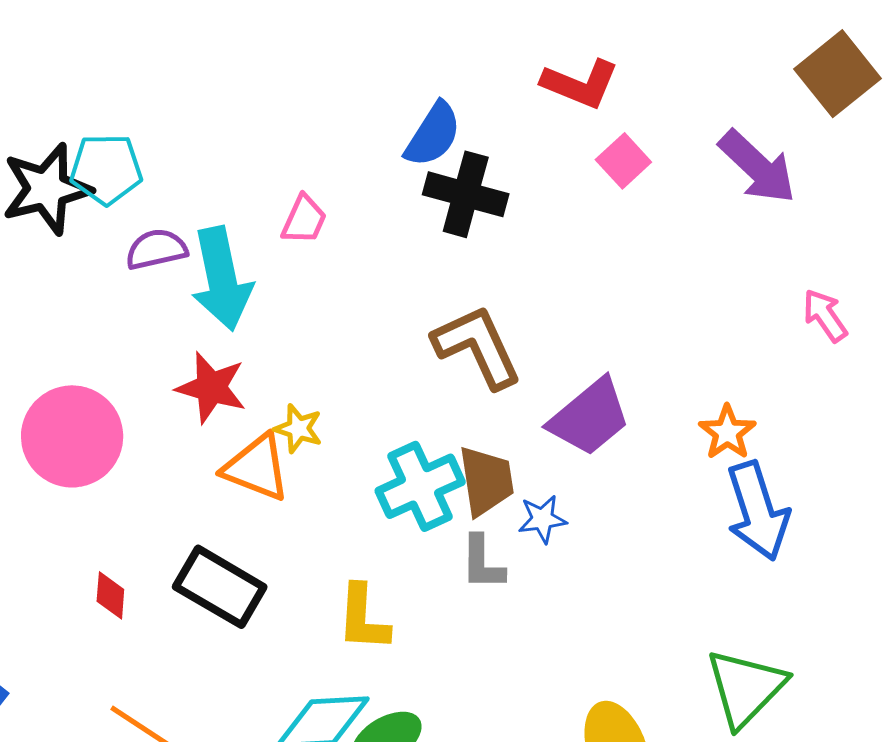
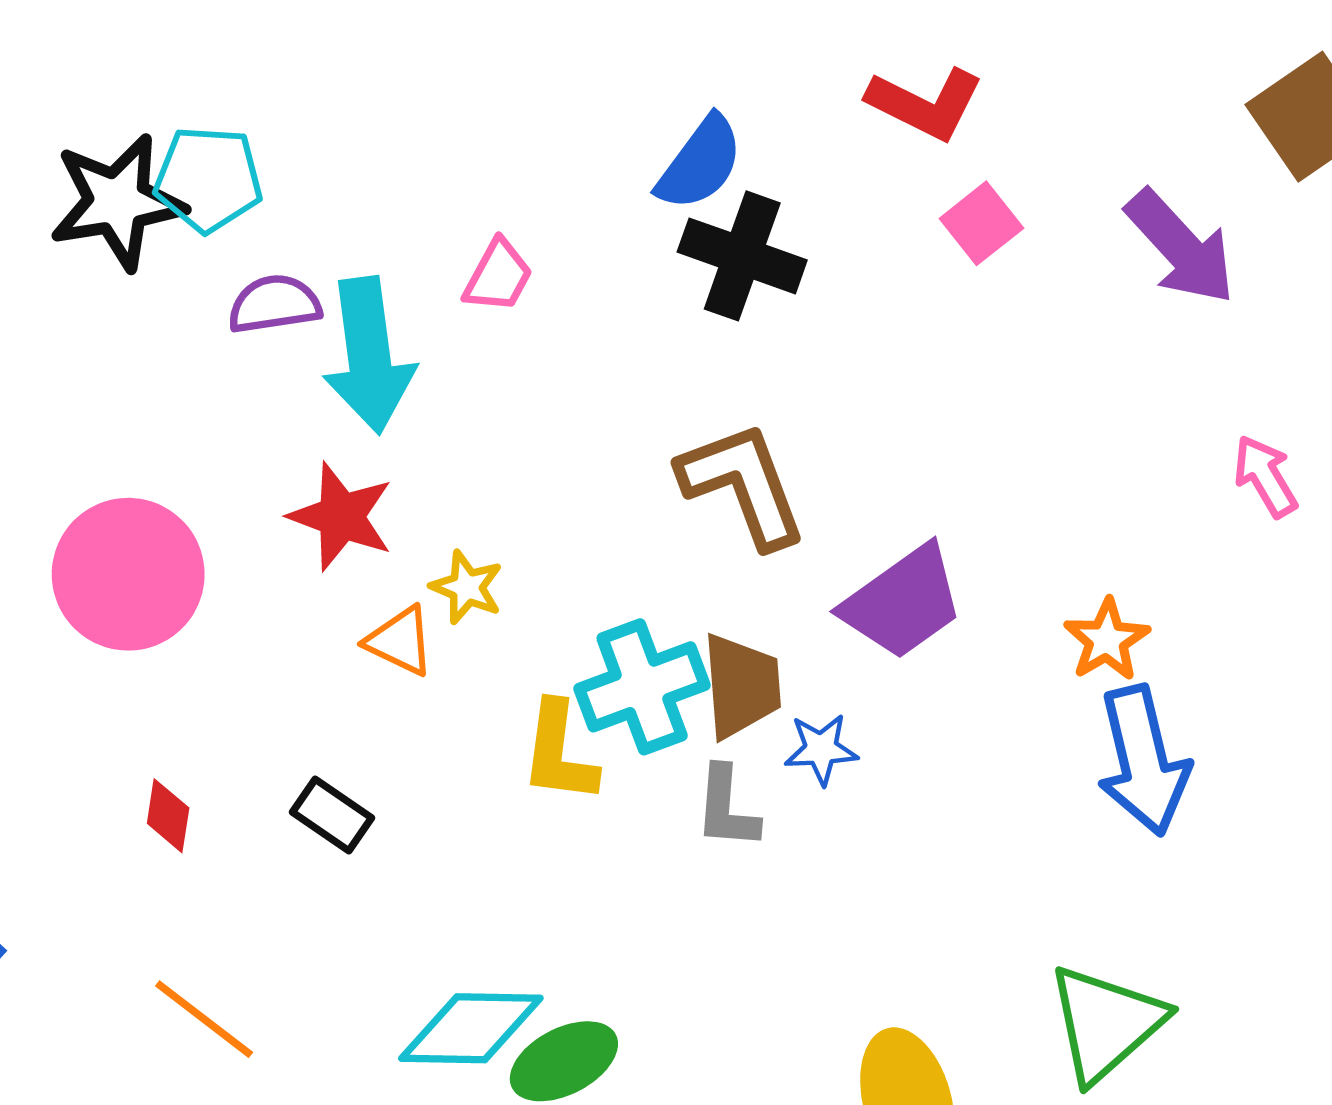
orange triangle: (256, 468) -> (400, 641), size x0.7
black rectangle: (220, 587) -> (332, 815), size x0.6
yellow L-shape: (363, 618) -> (559, 753), moved

